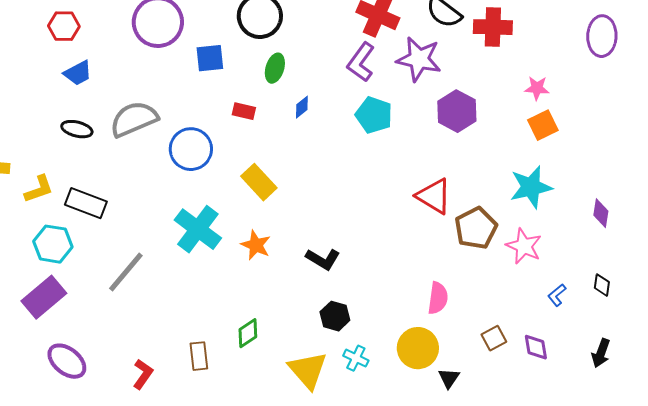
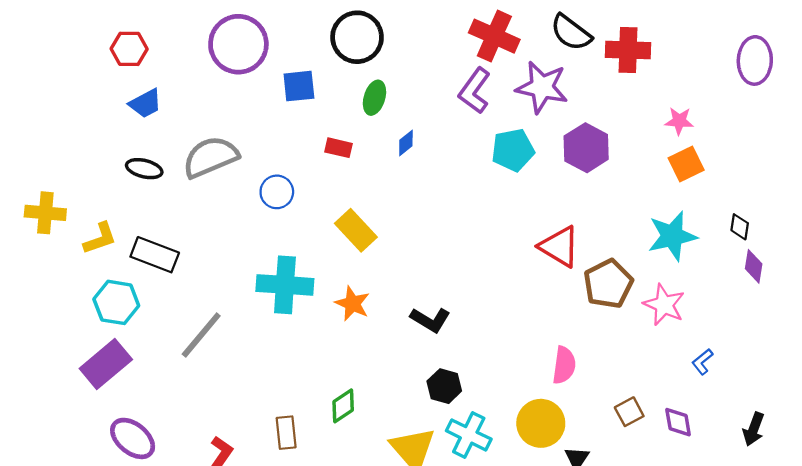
cyan pentagon: (374, 115) -> (513, 150), moved, turned -30
blue circle: (191, 149) -> (277, 192), size x0.7
cyan cross: (198, 229) -> (285, 285), turned -33
black diamond: (602, 285) -> (740, 227), moved
cyan cross: (356, 358) -> (469, 435), size x1.5

